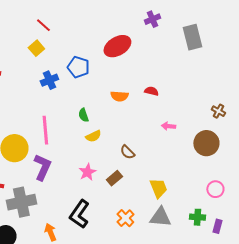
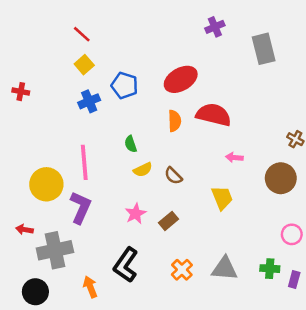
red ellipse: (117, 46) -> (181, 79), moved
yellow square: (36, 48) -> (84, 65), moved
red semicircle: (151, 91) -> (214, 115), size x2.0
orange semicircle: (119, 96) -> (175, 121), turned -96
brown semicircle: (127, 152) -> (173, 176), moved
yellow trapezoid: (158, 188) -> (222, 198), moved

